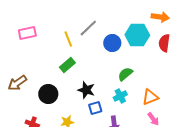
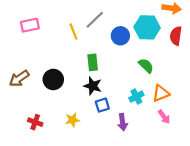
green rectangle: (67, 65) -> (93, 62), moved, turned -56
green semicircle: (125, 74) -> (146, 66), moved, turned 84
black circle: (48, 94) -> (53, 79), moved
cyan cross: (120, 96) -> (136, 97), moved

